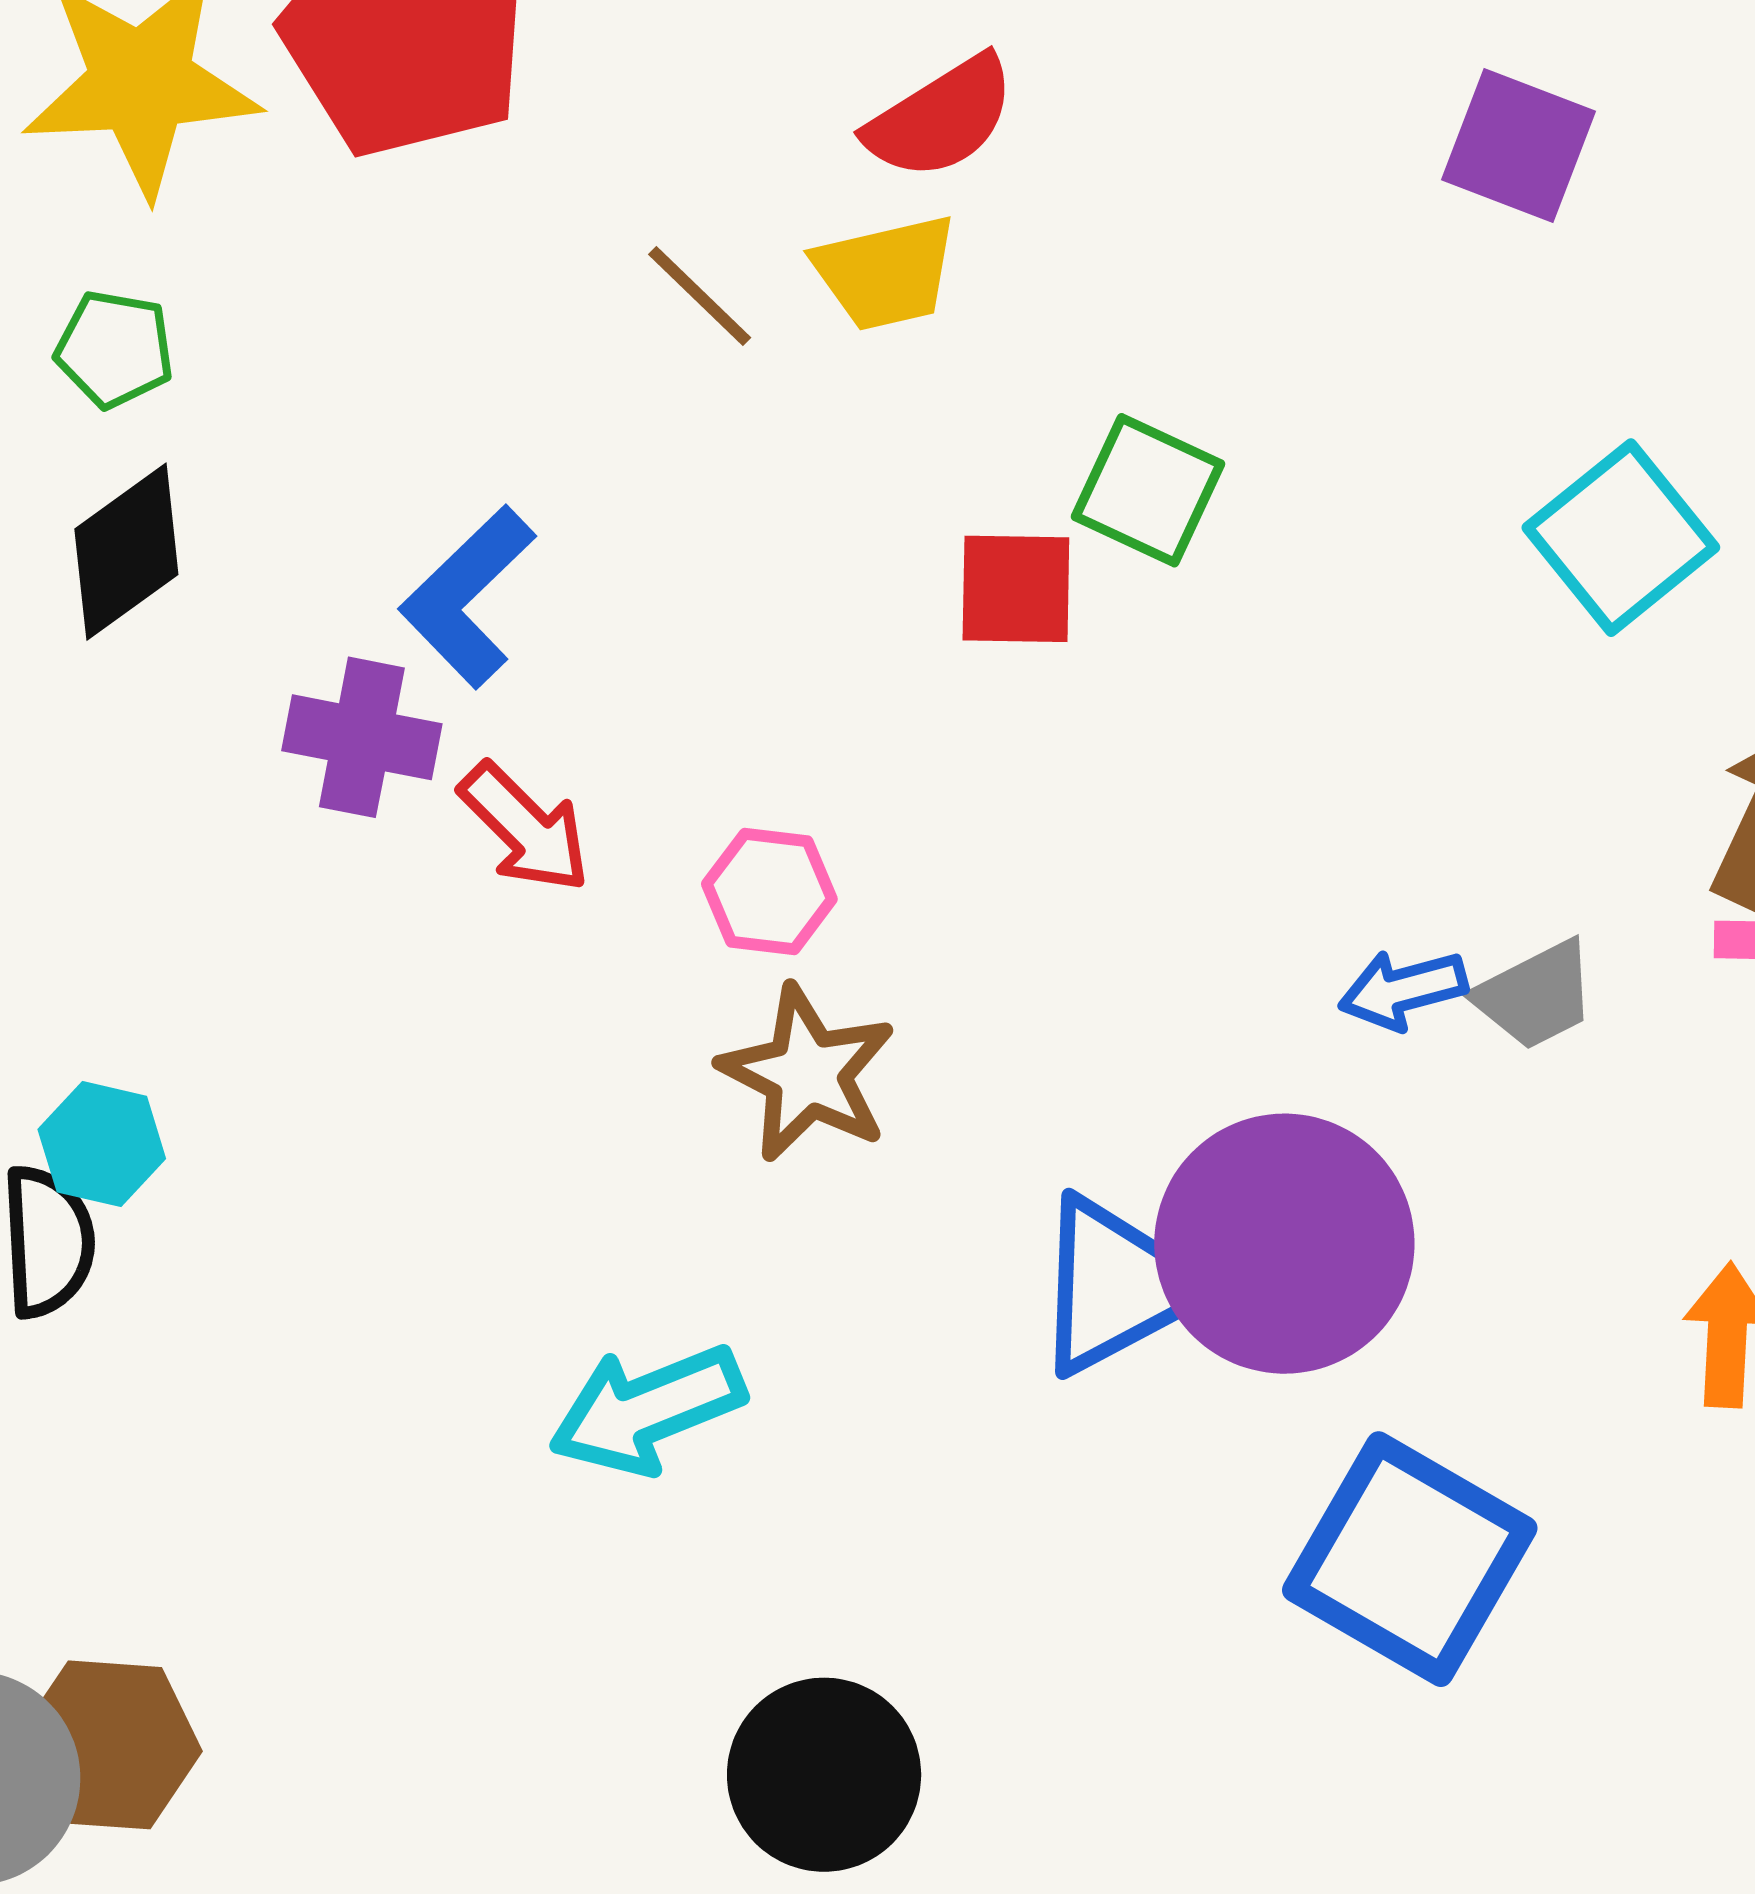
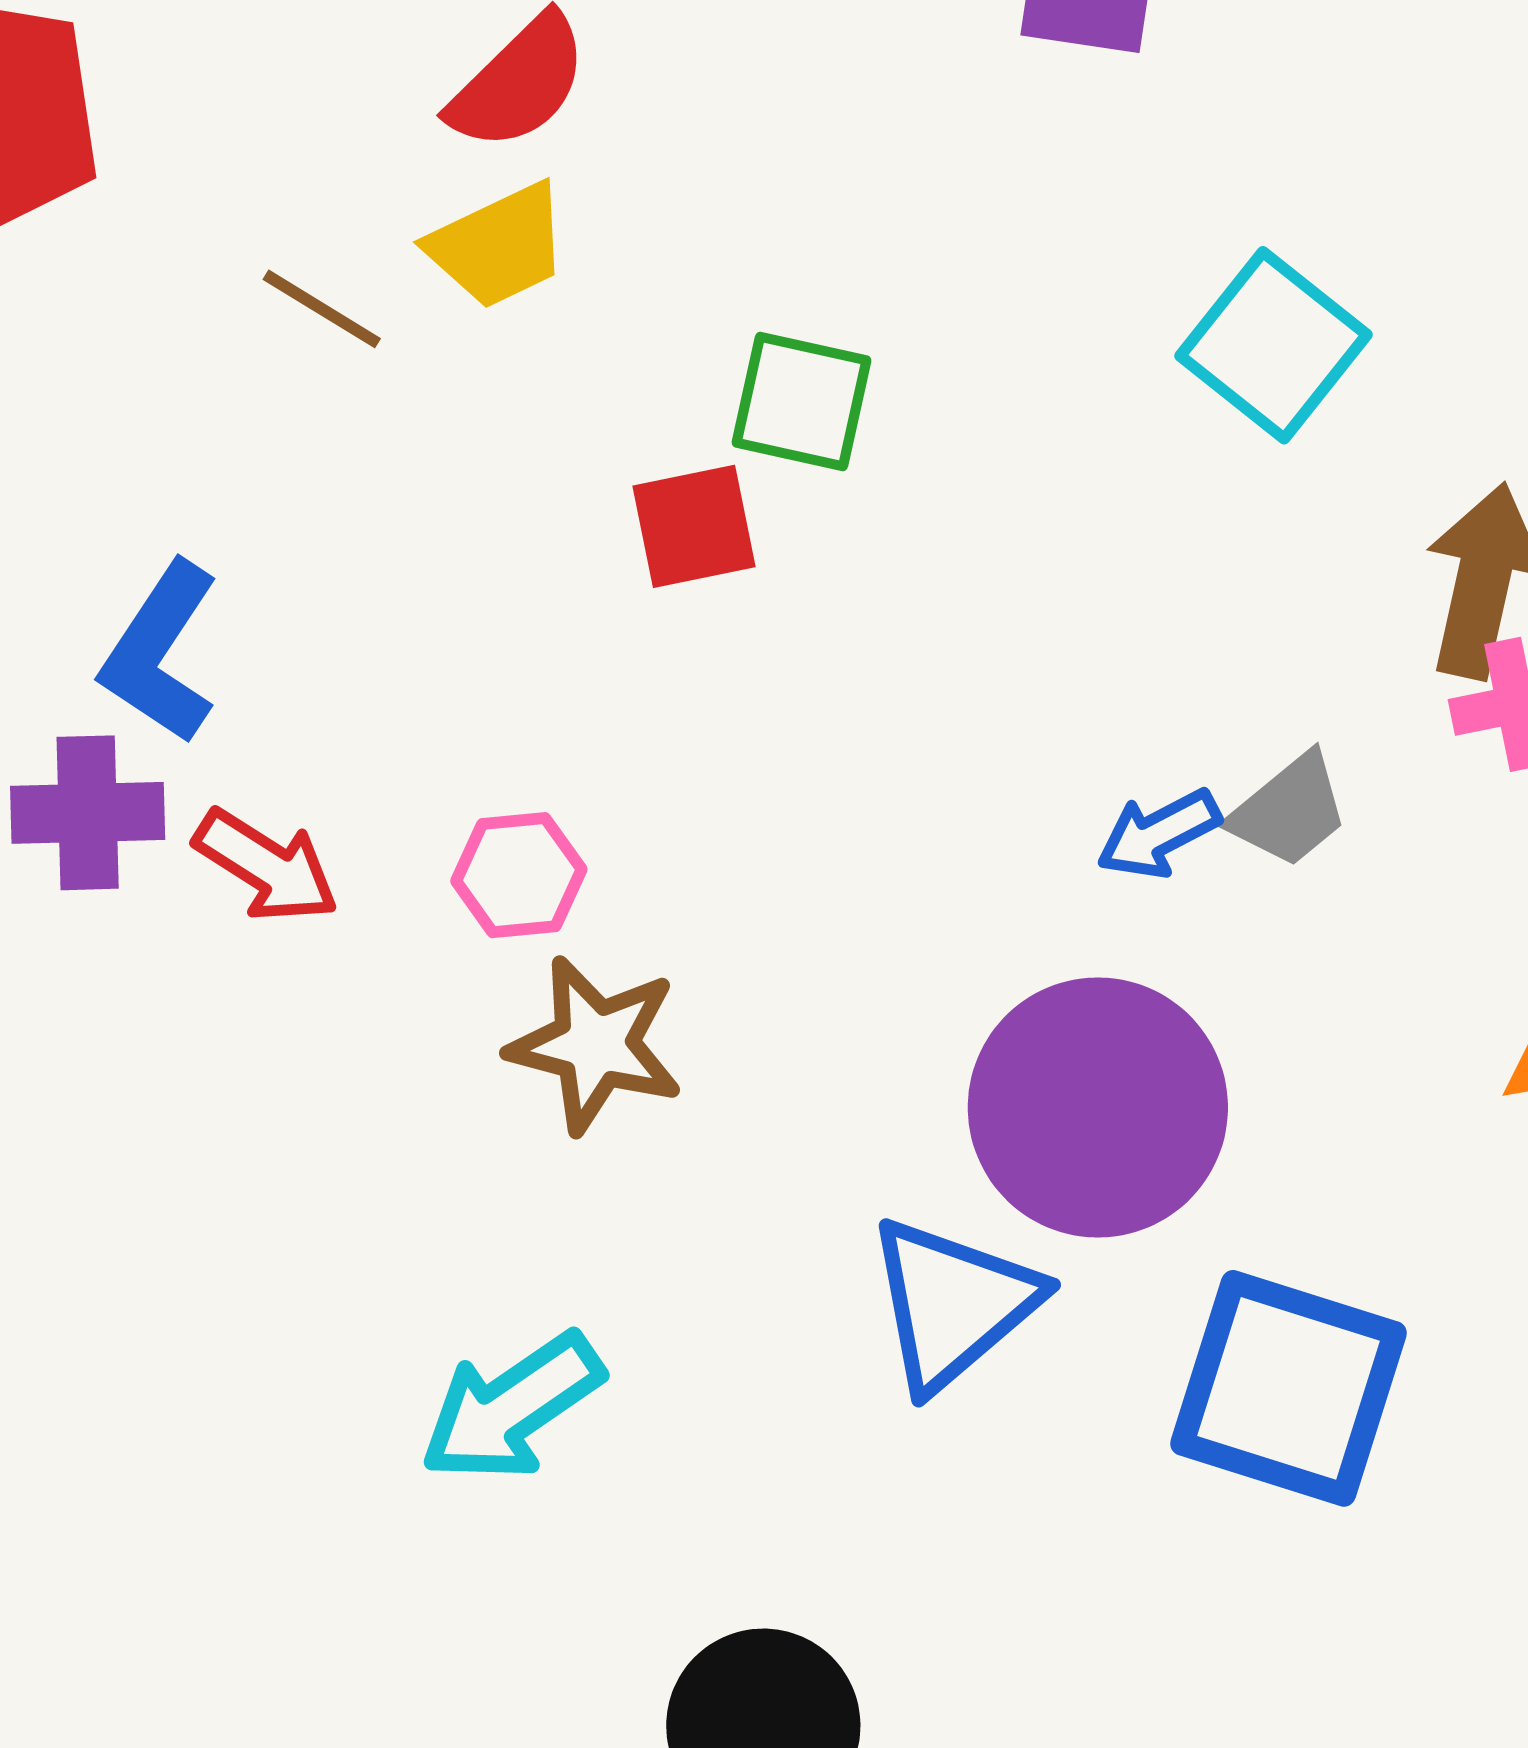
blue triangle: (1117, 1286) -> (953, 1303), moved

